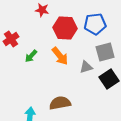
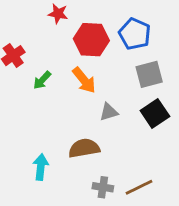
blue pentagon: (95, 24) -> (135, 34), turned 30
gray triangle: (86, 67) -> (109, 112), moved

